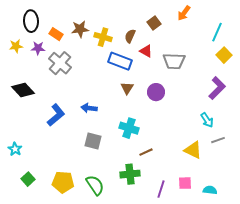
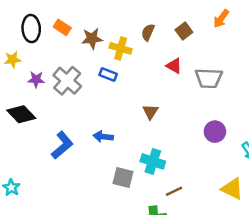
orange rectangle: (56, 34) -> (62, 27), moved
brown semicircle: (130, 36) -> (148, 32), moved
purple star: (38, 48) -> (36, 79), moved
blue rectangle: (120, 61) -> (108, 74), moved, size x0.6
purple circle: (156, 92) -> (215, 132), moved
gray square: (93, 141) -> (123, 178), moved

